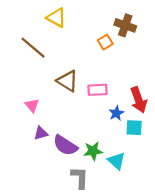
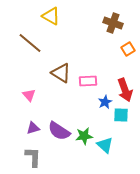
orange square: (105, 42) -> (128, 49), moved
purple triangle: (41, 133) -> (33, 128), moved
gray L-shape: (80, 178) -> (33, 157), moved

